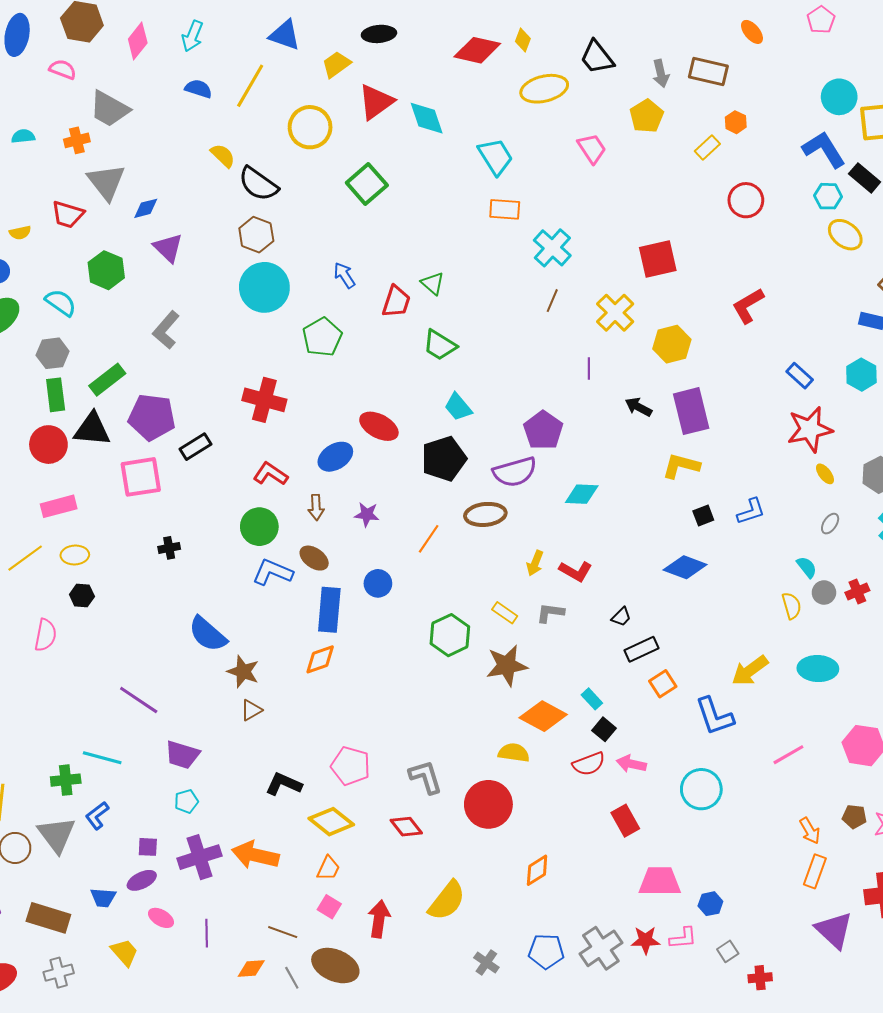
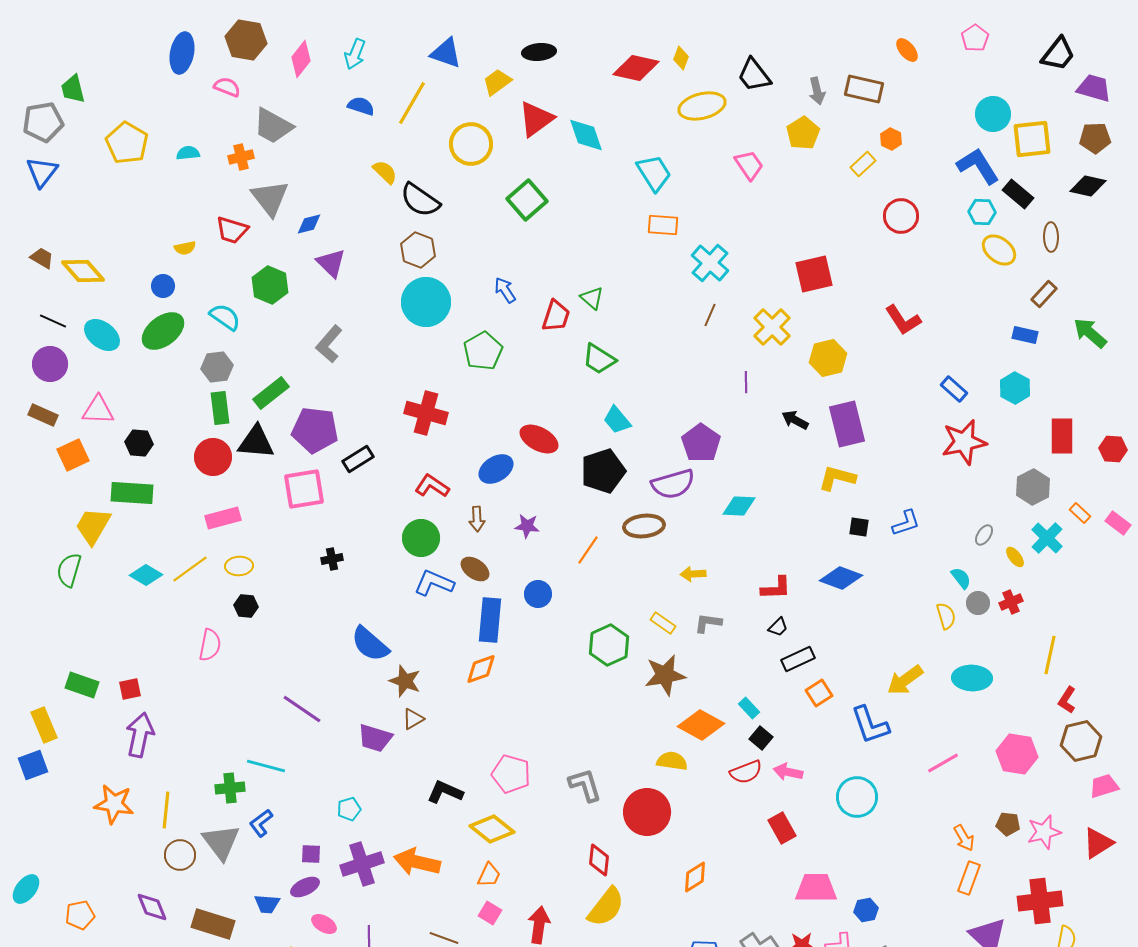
red L-shape: (748, 306) -> (903, 320), turned -93
yellow ellipse: (825, 474) -> (1015, 557), moved
black square: (703, 515) -> (859, 527), turned 30
yellow arrow: (535, 563) -> (693, 574), turned 65
red L-shape: (576, 571) -> (776, 588), moved, turned -32
purple trapezoid: (182, 755) -> (375, 738), moved
red diamond: (406, 827) -> (599, 860), moved, turned 44

